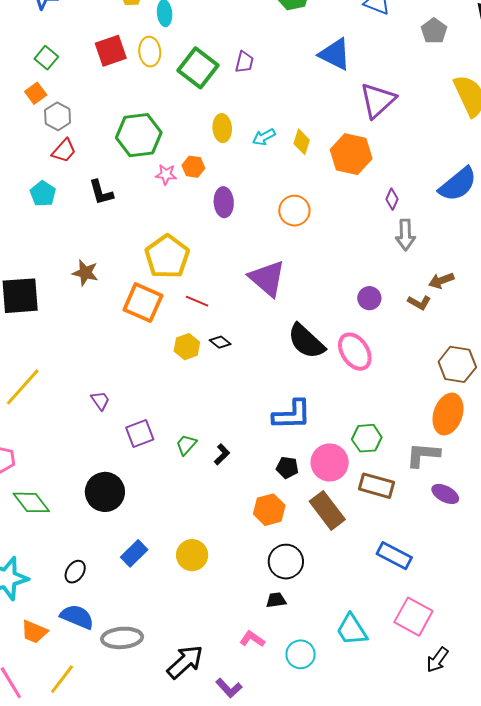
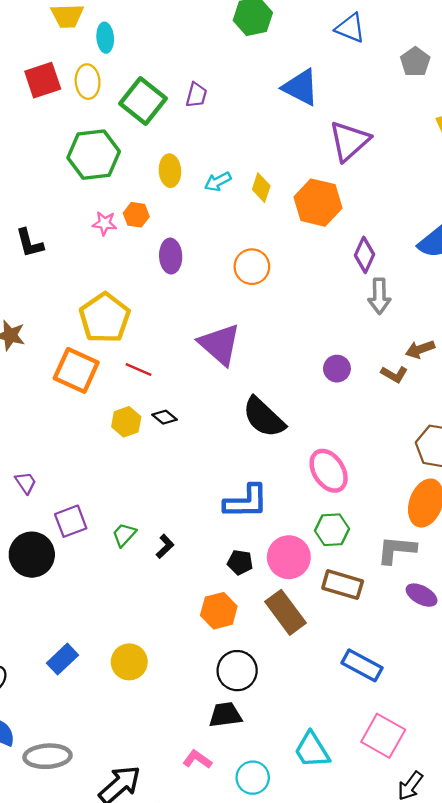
green hexagon: (139, 135) -> (94, 155), moved
purple diamond: (392, 199) -> (364, 255), size x1.4
pink ellipse: (355, 352) -> (329, 471), moved
black circle: (105, 492) -> (32, 555), moved
black trapezoid: (276, 600) -> (225, 715), size x1.4

